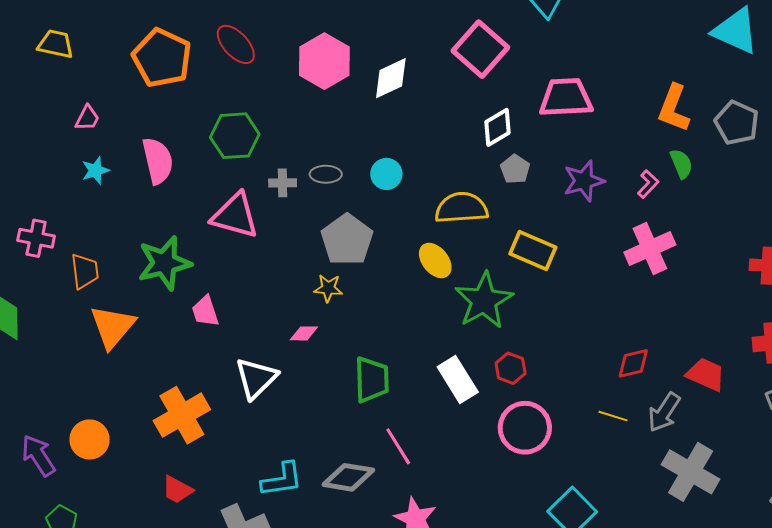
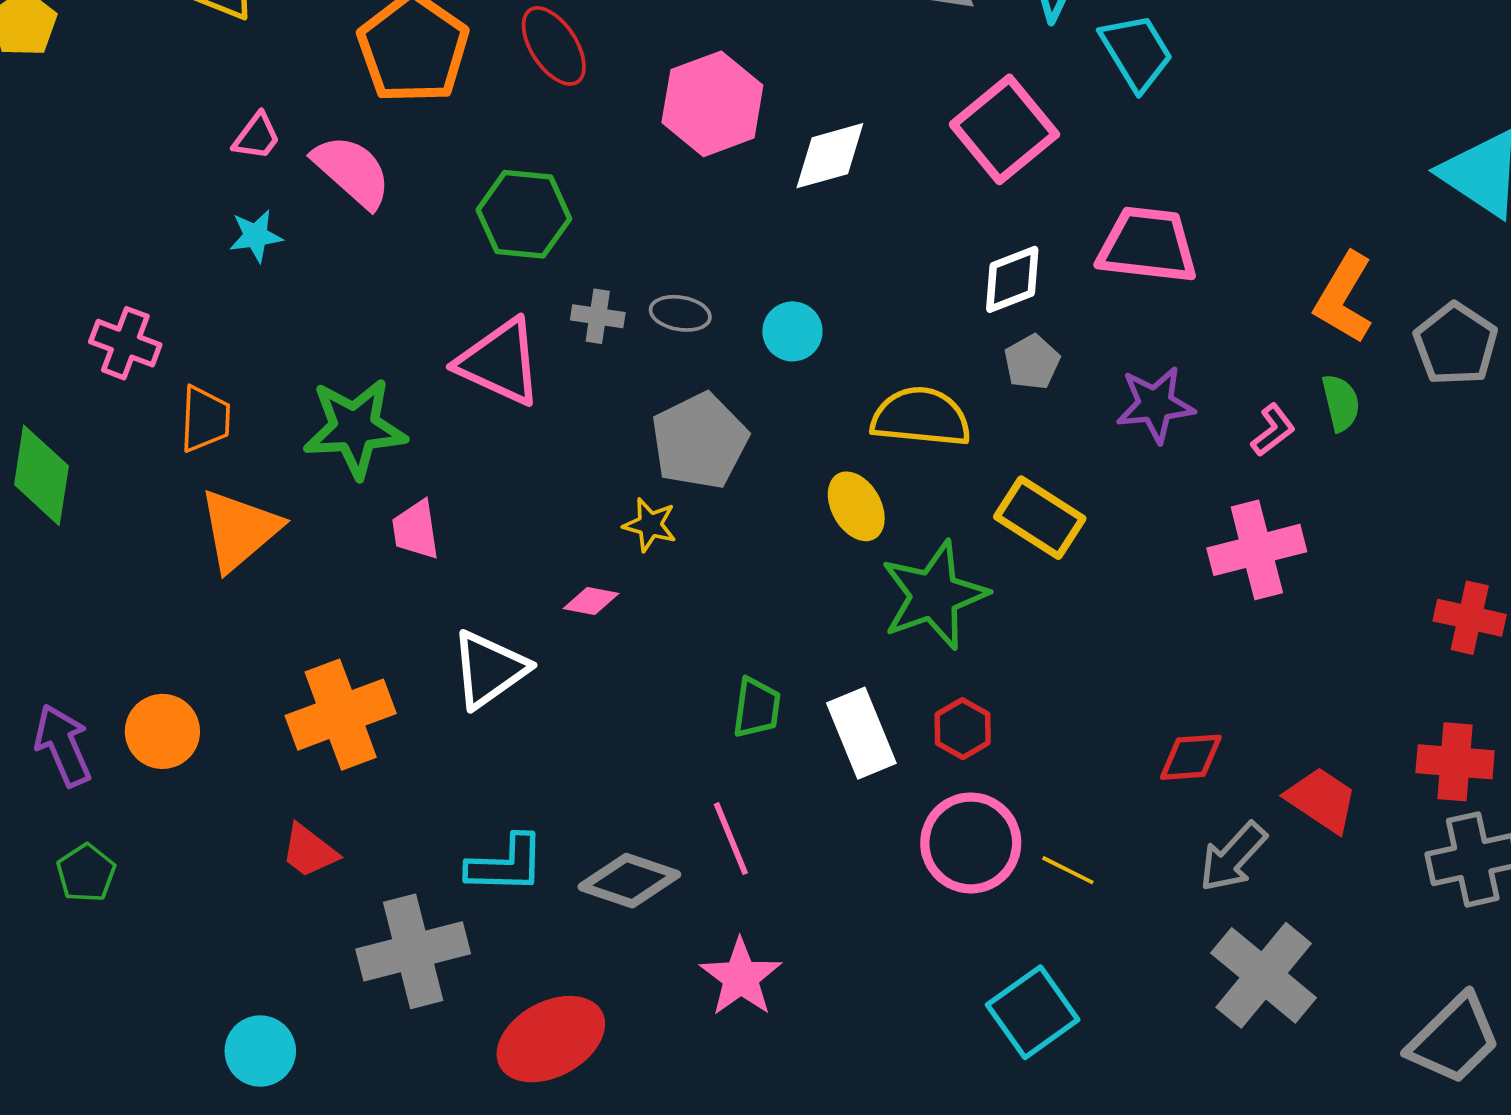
pink semicircle: (158, 161) -> (352, 171), moved, turned -45
green trapezoid: (372, 380) -> (757, 708), moved, size x0.7
yellow line: (613, 416) -> (1068, 870), moved

